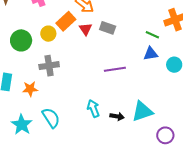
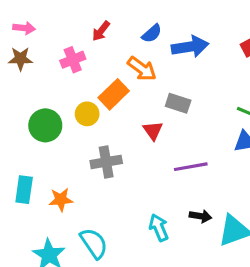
red triangle: (86, 29) -> (153, 131), moved
gray cross: (49, 66) -> (106, 162), moved
black arrow: (117, 116) -> (201, 216), moved

